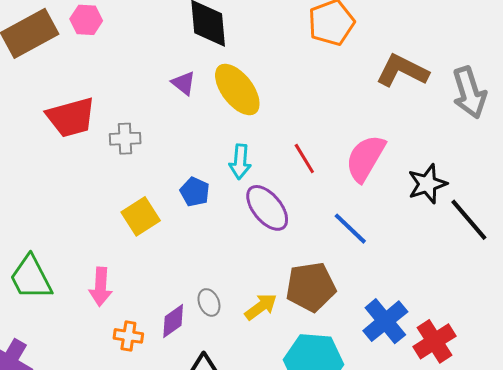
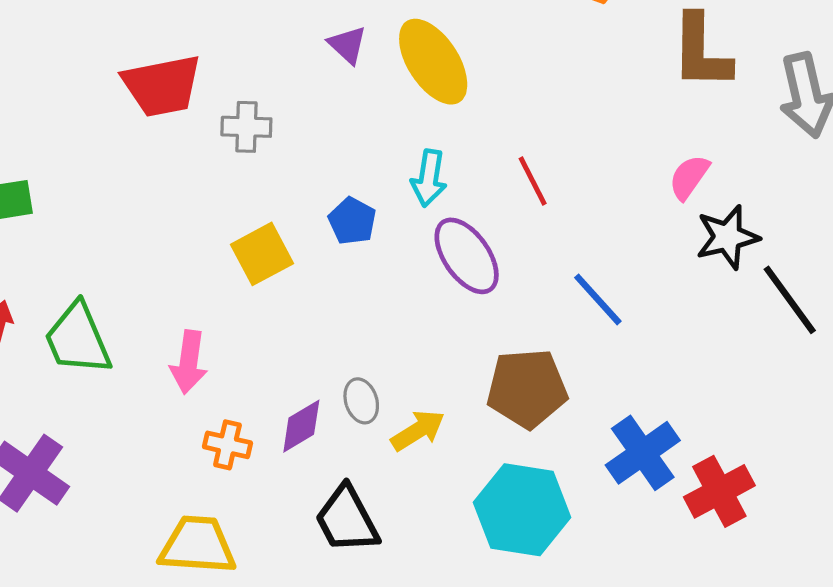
brown L-shape: (402, 71) -> (701, 52), turned -120
pink semicircle: (365, 158) -> (689, 177), moved, size x0.6
yellow arrow: (261, 307) -> (418, 430), moved

